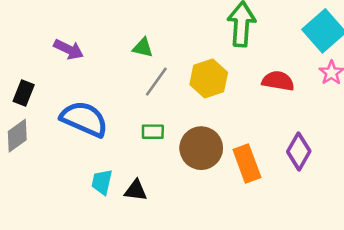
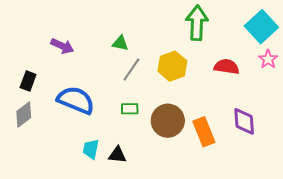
purple diamond: (299, 151) -> (244, 121), turned -32

